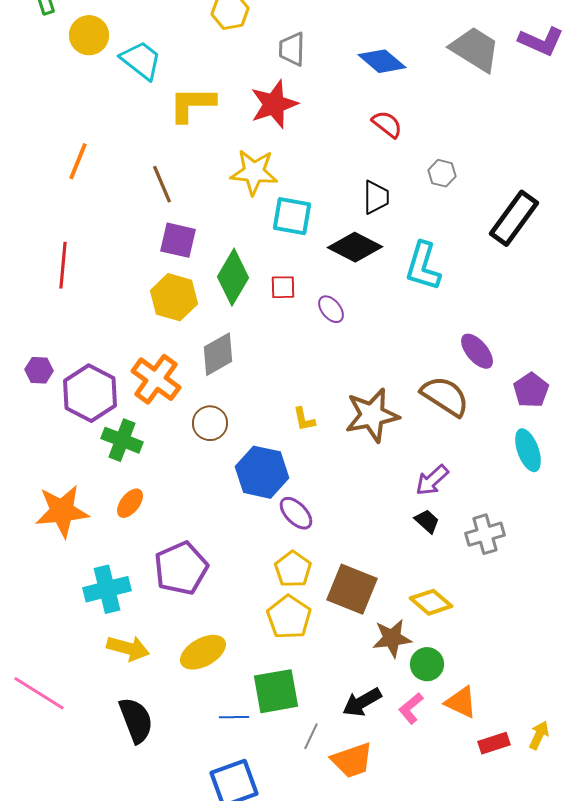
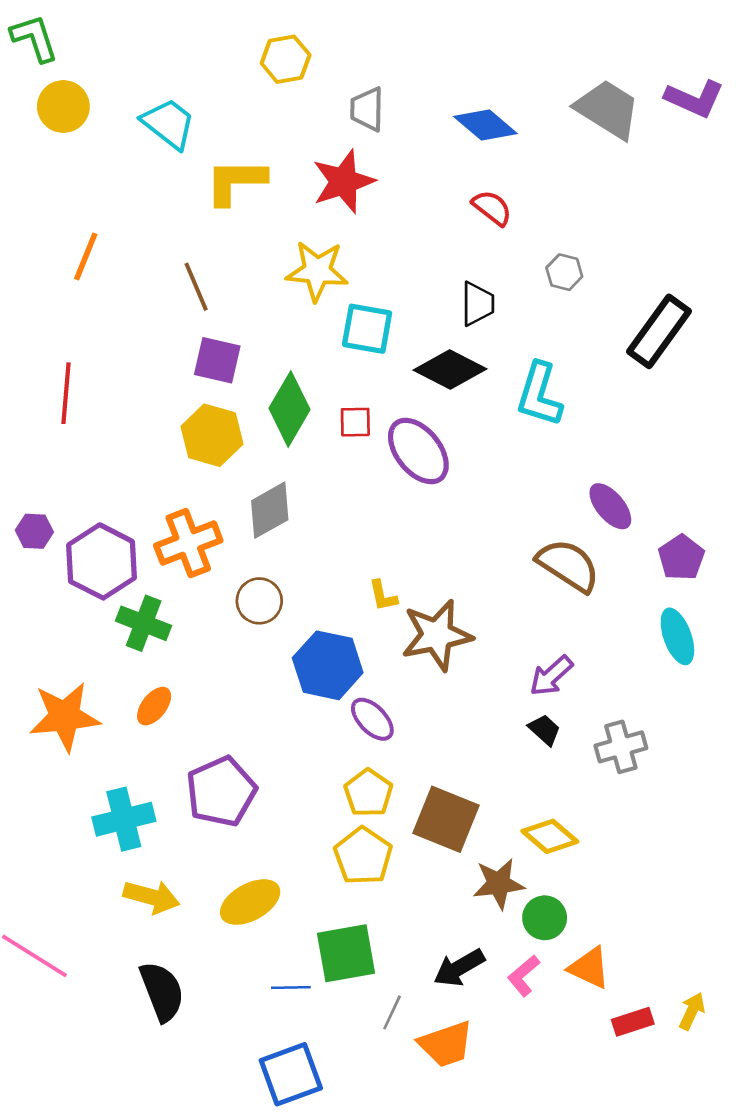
yellow circle: (89, 35) -> (63, 107), moved
purple ellipse: (331, 309) -> (418, 451), size x1.8
orange cross: (156, 379) -> (188, 543), turned 33
brown star: (372, 415) -> (437, 635), moved

